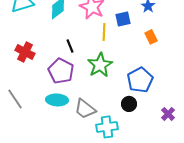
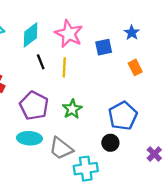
yellow line: (104, 32) -> (64, 67), moved
black line: (70, 46) -> (41, 62), moved
green star: (100, 65) -> (72, 109), moved, size x0.7

